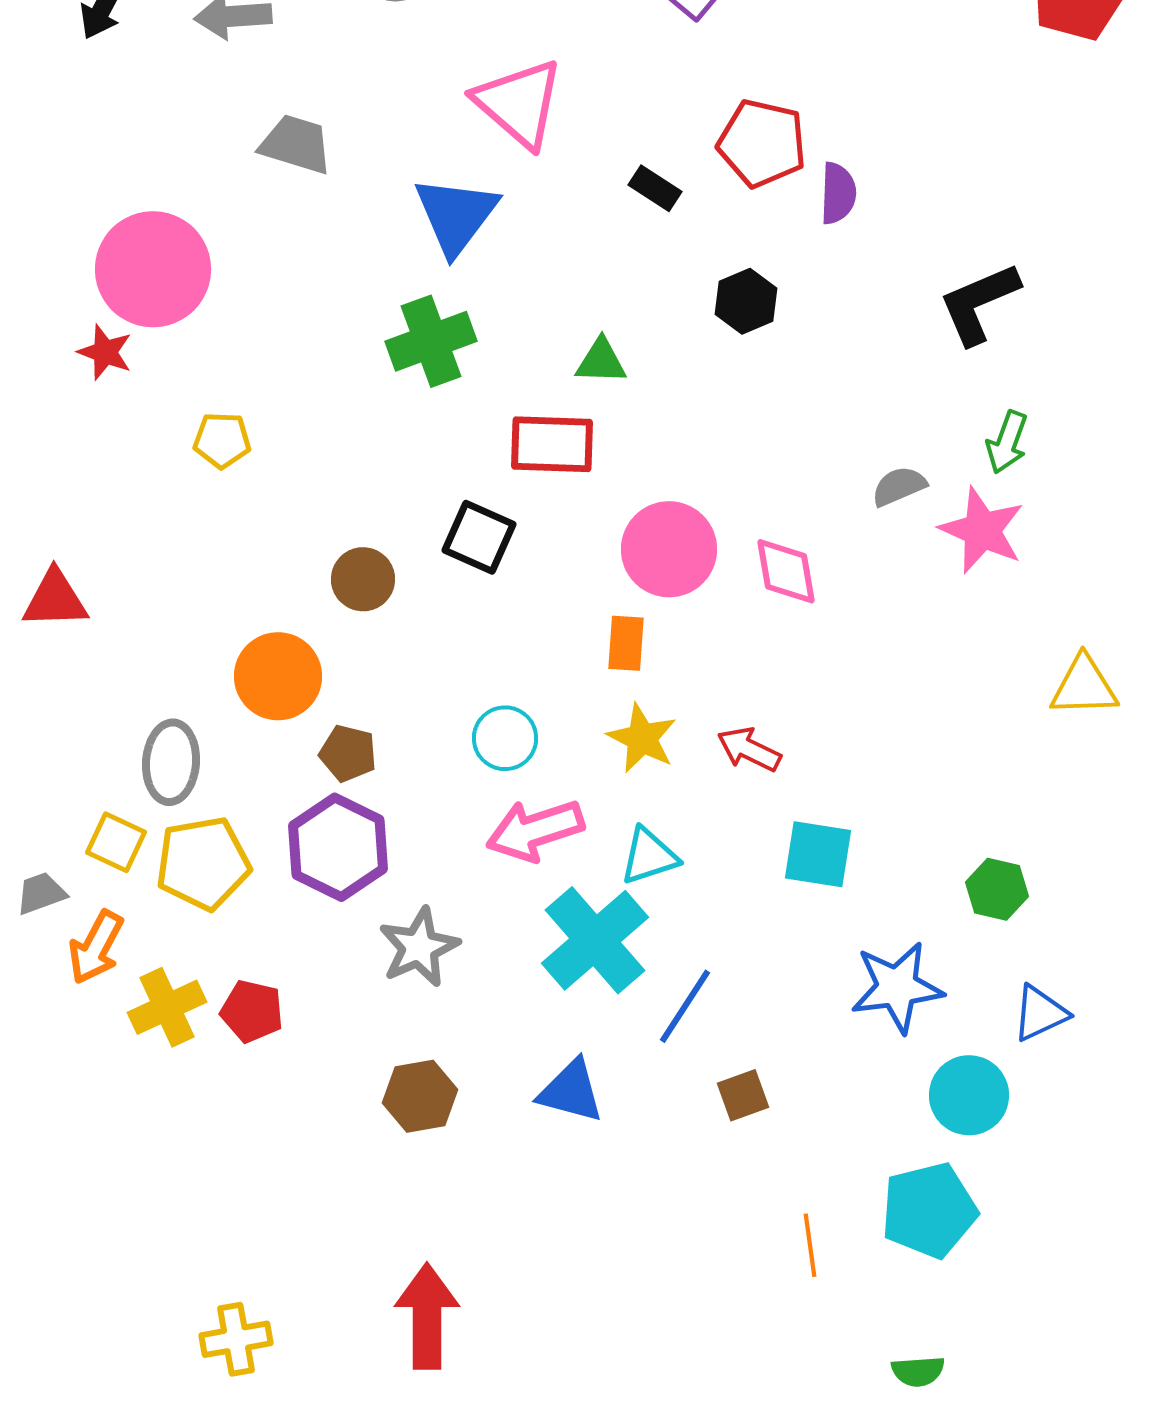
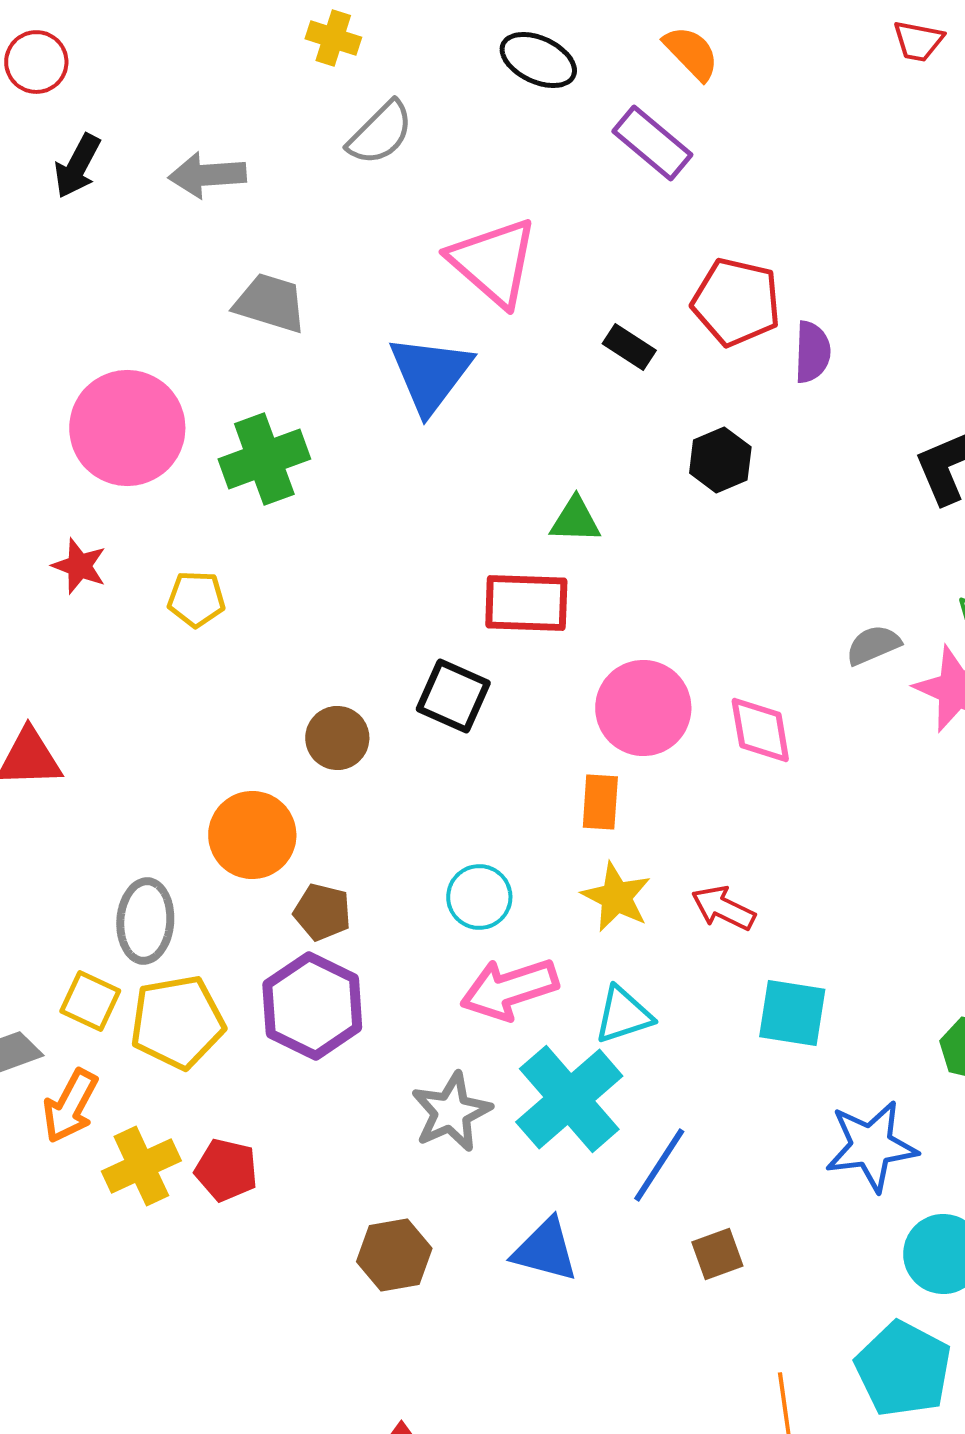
green cross: (431, 341) -> (264, 459), moved
red star: (105, 352) -> (79, 566), moved
gray star: (419, 947) -> (451, 1112), moved
cyan pentagon: (929, 1210) -> (903, 1369), turned -30

